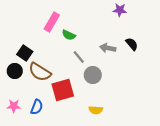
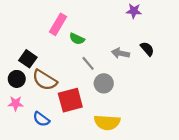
pink star: (14, 106) -> (16, 103), moved
blue semicircle: (37, 107) -> (41, 119), turned 105
yellow semicircle: (96, 110) -> (107, 122), size x1.6

